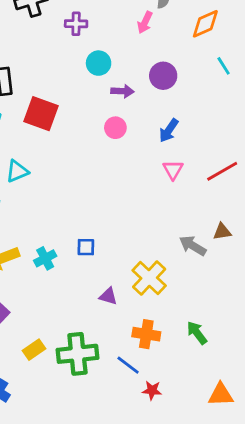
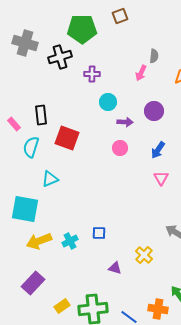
yellow cross: (149, 278) -> (144, 255), size x0.7
orange cross: (146, 334) -> (158, 309), moved

